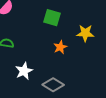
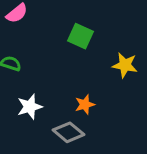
orange star: (60, 47) -> (85, 104), moved

